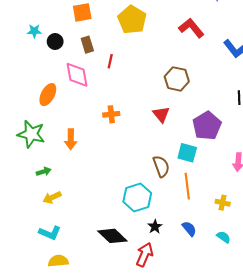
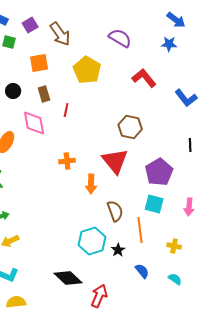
red triangle: (161, 114) -> (115, 161), size x1.6
orange arrow: (71, 139) -> (91, 184), moved
cyan square: (187, 153) -> (154, 204), moved
black star: (155, 227) -> (118, 250), moved

